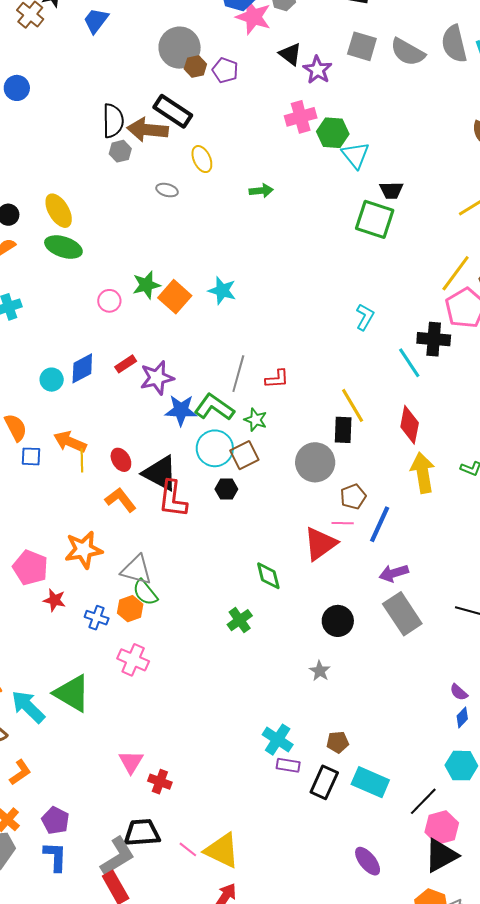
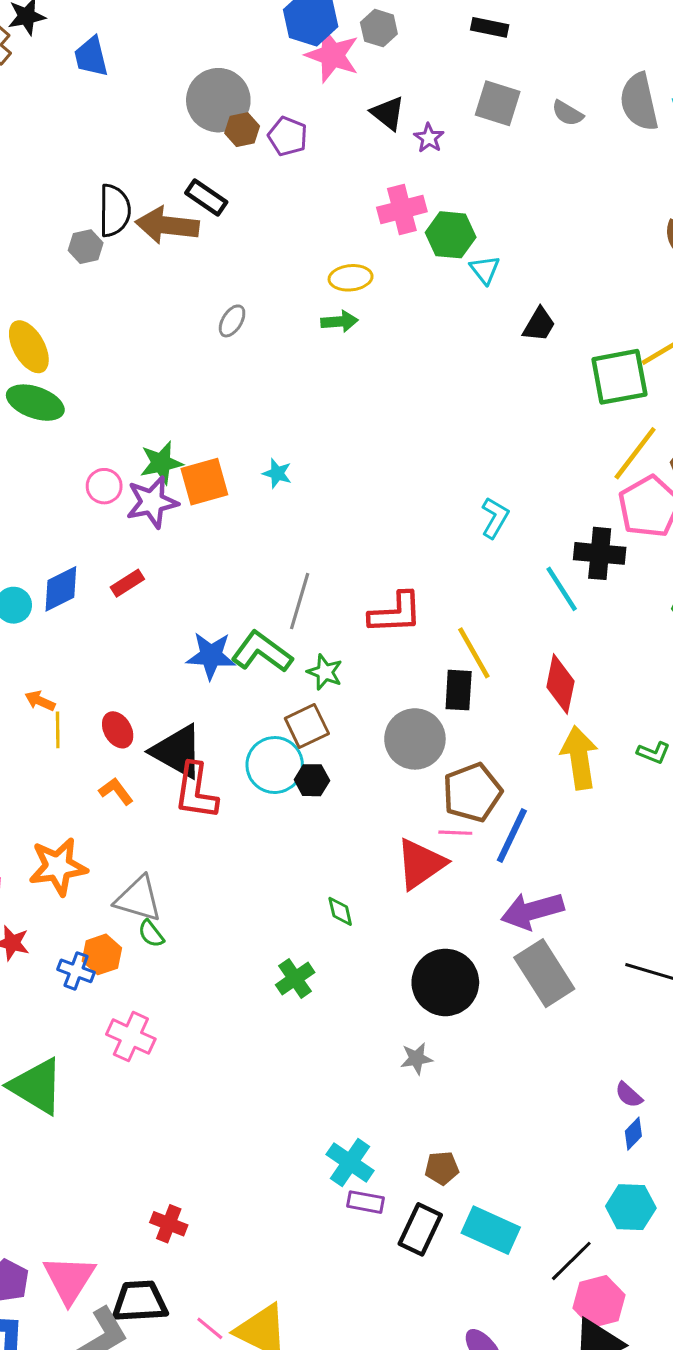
blue trapezoid: (96, 21) -> (91, 57), turned -52
gray semicircle: (408, 52) -> (568, 113), size x0.6
purple star: (317, 70) -> (429, 138), size x0.7
black rectangle: (173, 111) -> (206, 198), size x0.7
gray hexagon: (120, 151) -> (86, 247), moved
cyan triangle: (355, 155) -> (485, 270), size x0.7
yellow ellipse: (202, 159) -> (351, 278), moved, turned -72
gray ellipse: (167, 190) -> (232, 321), moved, turned -75
black trapezoid: (391, 190) -> (539, 325), turned -60
green square: (375, 219) -> (619, 377), moved, turned -30
cyan star: (222, 290) -> (277, 473), size x0.7
orange square: (175, 297) -> (204, 482), turned 32
purple star: (157, 378) -> (152, 502), moved
red L-shape: (277, 379) -> (395, 613), moved, size x1.5
orange arrow: (70, 442) -> (40, 701), size x0.6
cyan circle: (215, 448) -> (275, 765), moved
black hexagon: (226, 489) -> (312, 780), moved
brown pentagon: (353, 497) -> (472, 793), size x1.5
orange L-shape: (121, 500) -> (116, 791), size x0.7
purple arrow: (394, 573) -> (532, 911), size x1.4
green diamond: (268, 576) -> (340, 911), size x0.7
green semicircle: (145, 592) -> (151, 934), size x0.7
orange hexagon: (130, 609) -> (102, 954), moved
black circle: (338, 621) -> (445, 982), size x1.4
gray star: (320, 671) -> (416, 1059), turned 30
pink triangle: (131, 762) -> (69, 1279), moved, size x1.4

